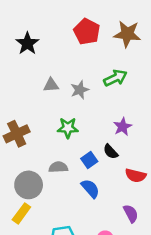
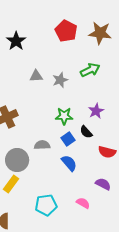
green star: (68, 128) -> (64, 116), moved
purple semicircle: (131, 213) -> (103, 184), turned -35

